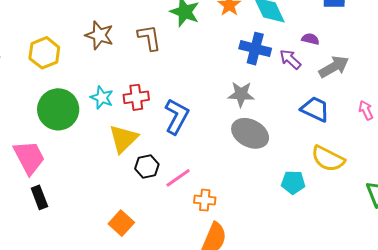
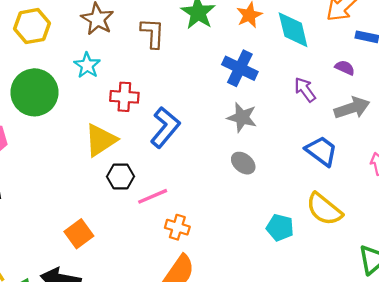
purple semicircle: (310, 39) -> (345, 68), moved
blue cross: (255, 49) -> (240, 68), moved
cyan star: (102, 98) -> (87, 65), moved
gray ellipse: (250, 133) -> (243, 163), size x0.6

